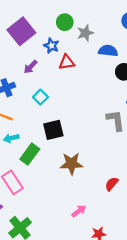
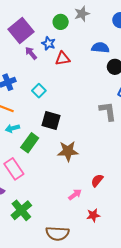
gray star: (85, 33) -> (82, 14), moved
purple arrow: (31, 67) -> (31, 53), moved, turned 96
black square: (53, 130) -> (51, 121), turned 30
red semicircle: (112, 184) -> (97, 180), moved

